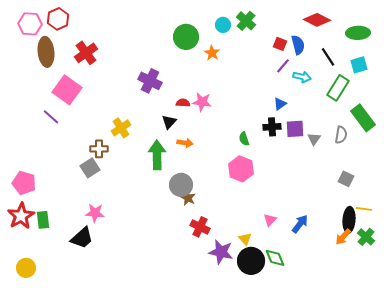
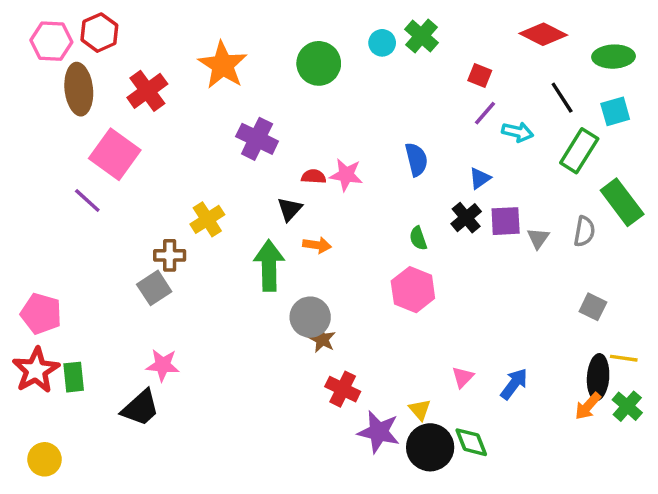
blue semicircle: (298, 45) -> (416, 159), moved
orange star: (212, 53) -> (223, 65), moved, size x1.8
black cross: (272, 127) -> (466, 218), turned -36

